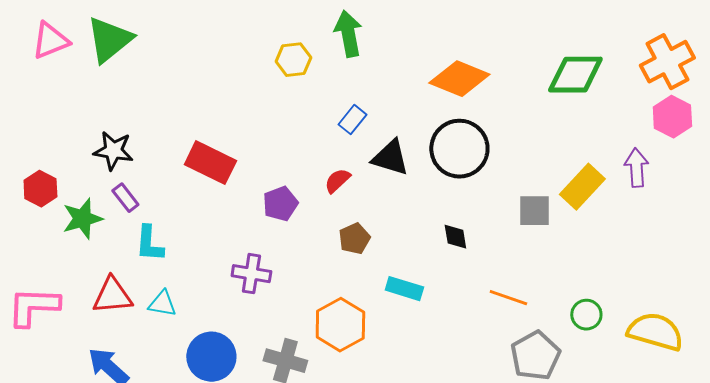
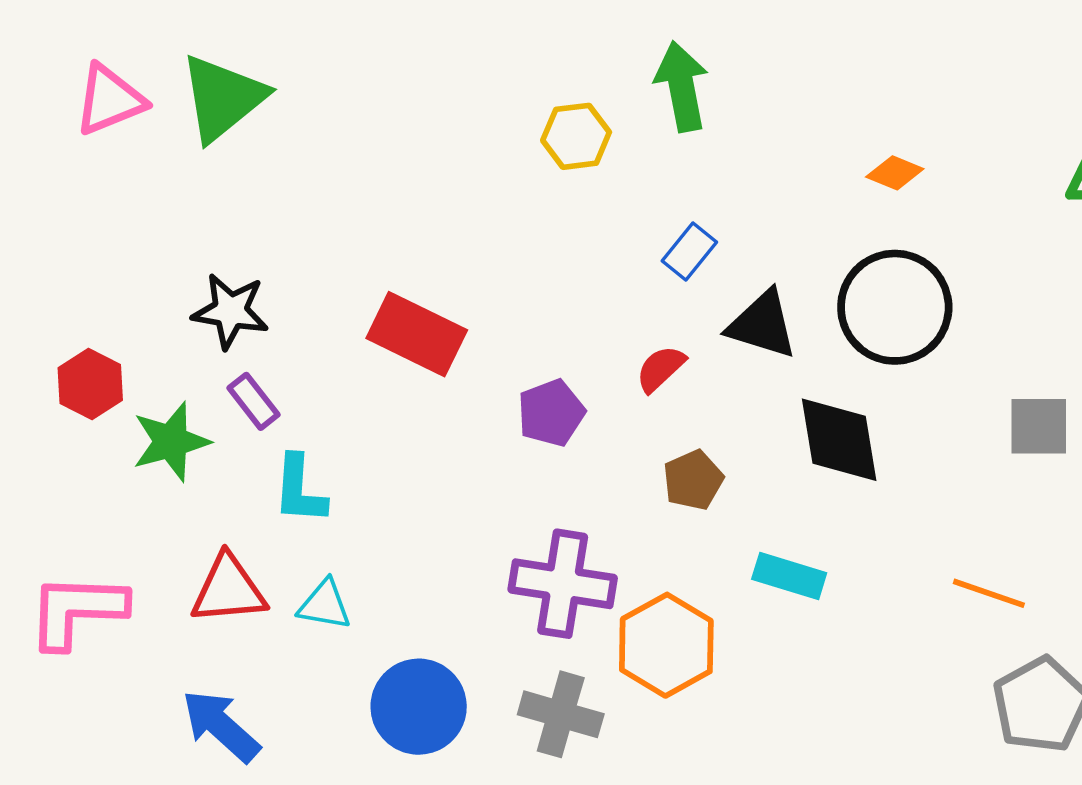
orange diamond: (459, 79) -> (895, 173), size x0.5
black diamond: (455, 237) -> (839, 440), moved, size x1.8
purple cross: (251, 274) -> (563, 584), moved, size x1.4

